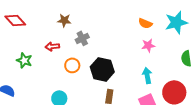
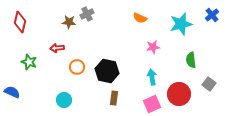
red diamond: (15, 20) -> (20, 22), turned 55
orange semicircle: (145, 23) -> (140, 18), moved
gray cross: (82, 38) -> (87, 14), moved

